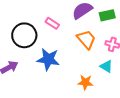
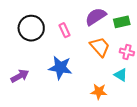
pink rectangle: (52, 23) -> (64, 30), turned 32
black circle: (24, 35) -> (31, 28), moved

